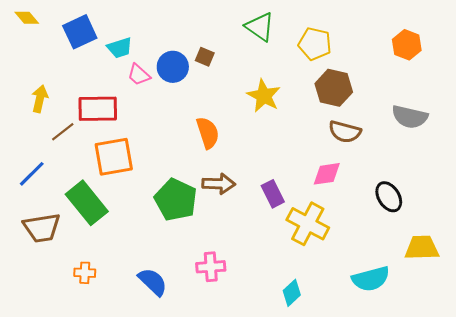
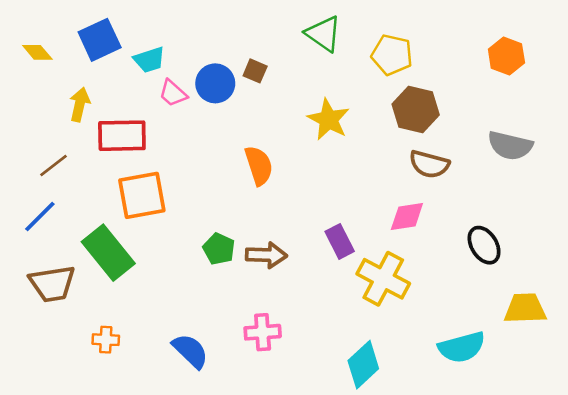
yellow diamond: (27, 18) -> (37, 52), moved
yellow arrow: (40, 99) -> (80, 105), moved
brown line: (63, 132) -> (54, 165), moved
brown arrow: (219, 184) -> (266, 255), moved
green pentagon: (176, 200) -> (219, 249), size x0.6
cyan diamond: (292, 293) -> (363, 365), size x1.4

